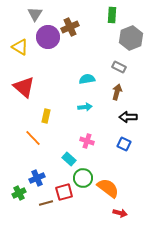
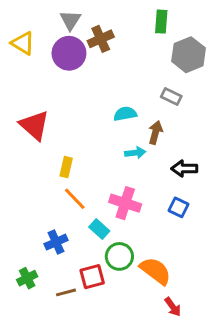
gray triangle: (35, 14) -> (70, 20), moved
yellow triangle: (20, 47) -> (23, 43), moved
brown arrow: (117, 92) -> (155, 133), moved
cyan arrow: (85, 107) -> (135, 153), moved
orange line: (33, 138) -> (75, 199), moved
pink cross: (87, 141) -> (125, 203), size x1.5
blue cross: (37, 178) -> (56, 242), moved
red arrow: (120, 213) -> (173, 307), turned 40

